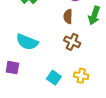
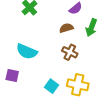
brown semicircle: (68, 17) -> (66, 28), turned 72
yellow cross: (81, 76) -> (78, 85), size x1.5

